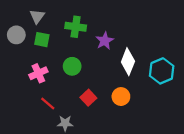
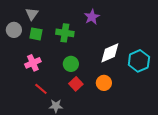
green cross: (76, 27) -> (65, 33), moved
purple star: (105, 41) -> (92, 17), moved
white diamond: (128, 62) -> (110, 53), turned 45
green circle: (72, 66) -> (71, 64), moved

